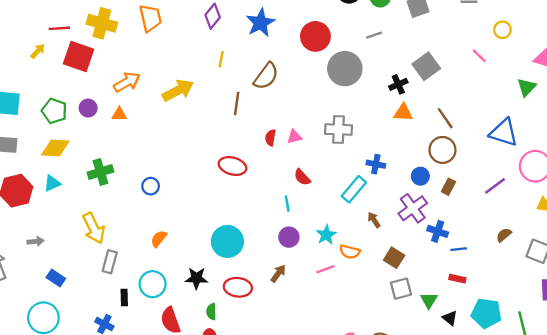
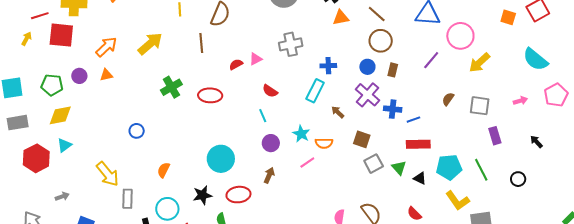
red semicircle: (270, 138) -> (236, 64), turned 64
green cross: (100, 172) -> (171, 87), moved
blue circle: (151, 186) -> (137, 131), moved
red rectangle: (457, 279) -> (418, 144), size x1.6

